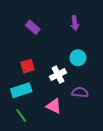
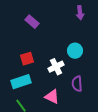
purple arrow: (75, 23) -> (80, 13), moved
purple semicircle: (80, 92) -> (77, 84), turned -98

